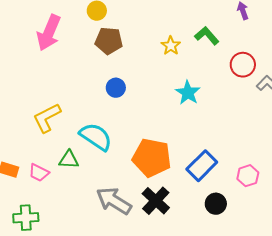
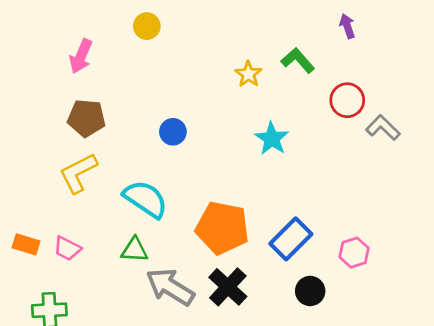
pink arrow: (49, 33) -> (81, 56), size x0.7
brown pentagon: (109, 41) -> (86, 118), moved
green triangle: (69, 160) -> (134, 250), moved

